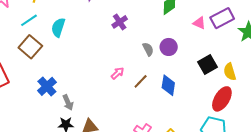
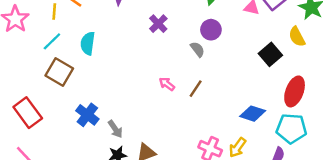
purple circle: (169, 47) -> (211, 30), moved
yellow semicircle: (230, 72) -> (297, 37), moved
pink arrow: (117, 73) -> (167, 84), turned -88
blue diamond: (168, 85) -> (253, 114), moved, turned -70

